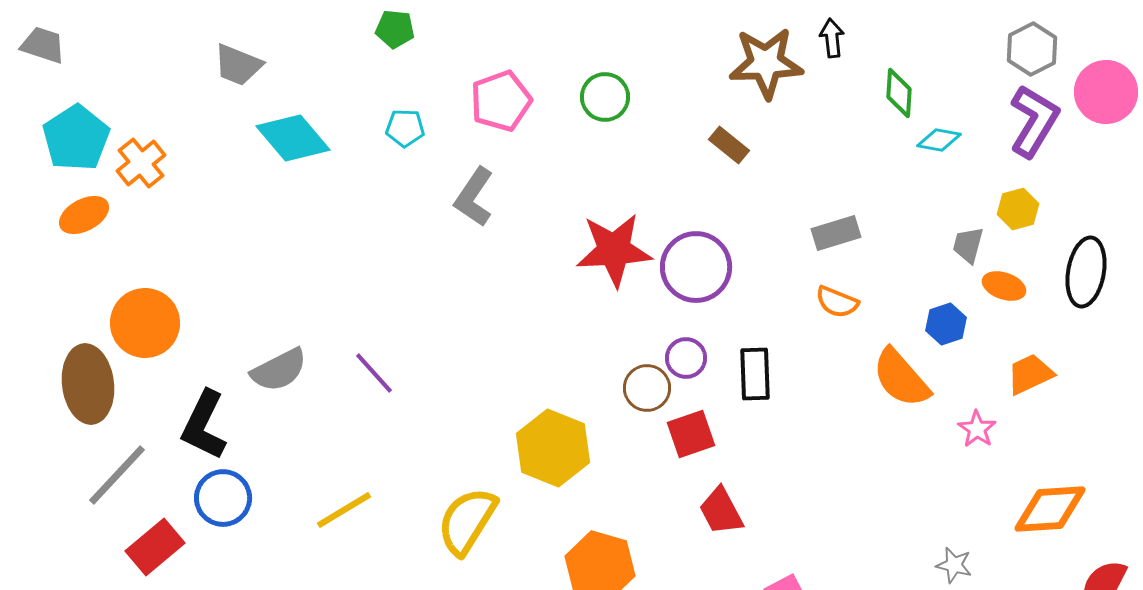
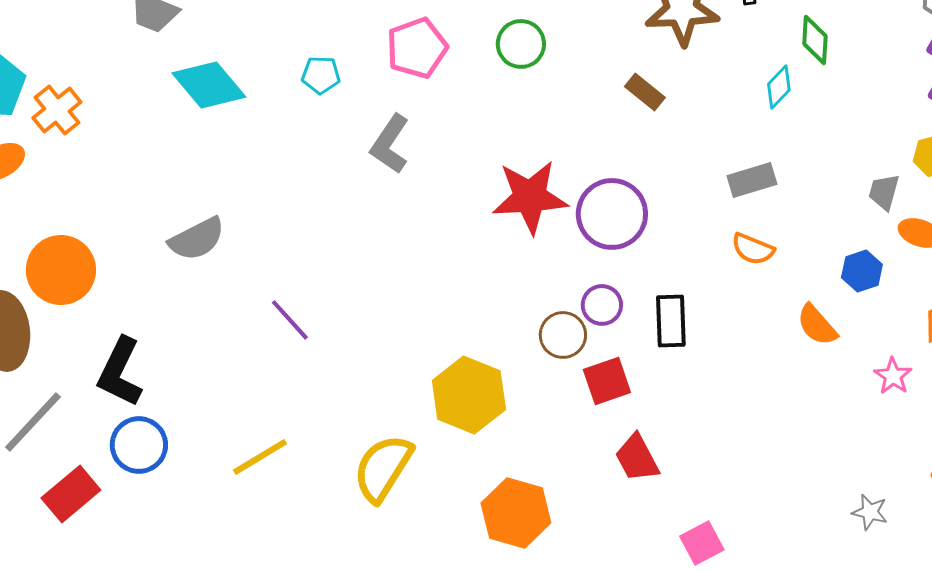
cyan diamond: (939, 140) -> (779, 87), moved, turned -57
gray semicircle: (279, 370) -> (197, 239), moved
orange semicircle: (901, 378) -> (817, 325), size x0.7

